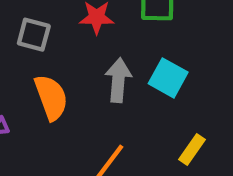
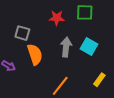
gray square: (34, 35) -> (22, 33), moved

